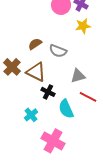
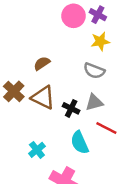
gray semicircle: (58, 51) -> (94, 71), moved
black cross: (48, 92) -> (71, 108), moved

